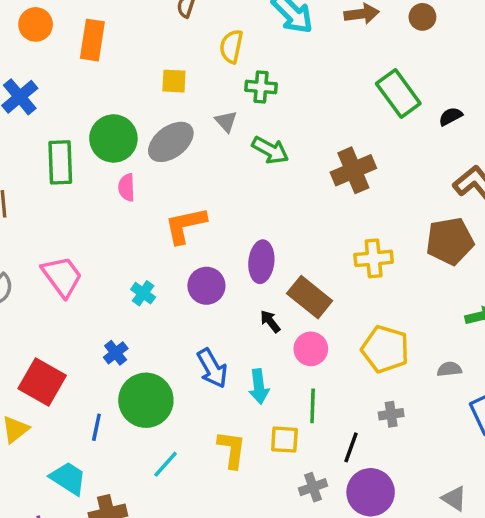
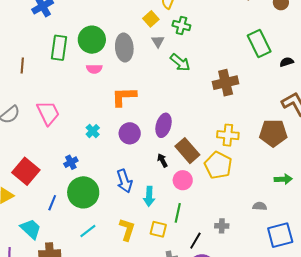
yellow square: (174, 81) -> (151, 19), moved, turned 35
gray ellipse: (171, 142) -> (124, 48), turned -68
pink semicircle: (127, 187) -> (94, 69), turned -98
yellow pentagon: (385, 349) -> (218, 165), moved

